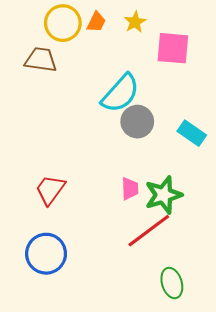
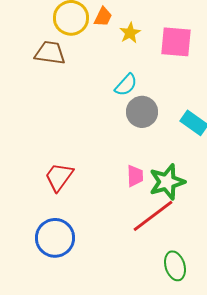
yellow star: (135, 22) -> (130, 33), moved
cyan semicircle: (120, 93) -> (126, 85), size x0.6

